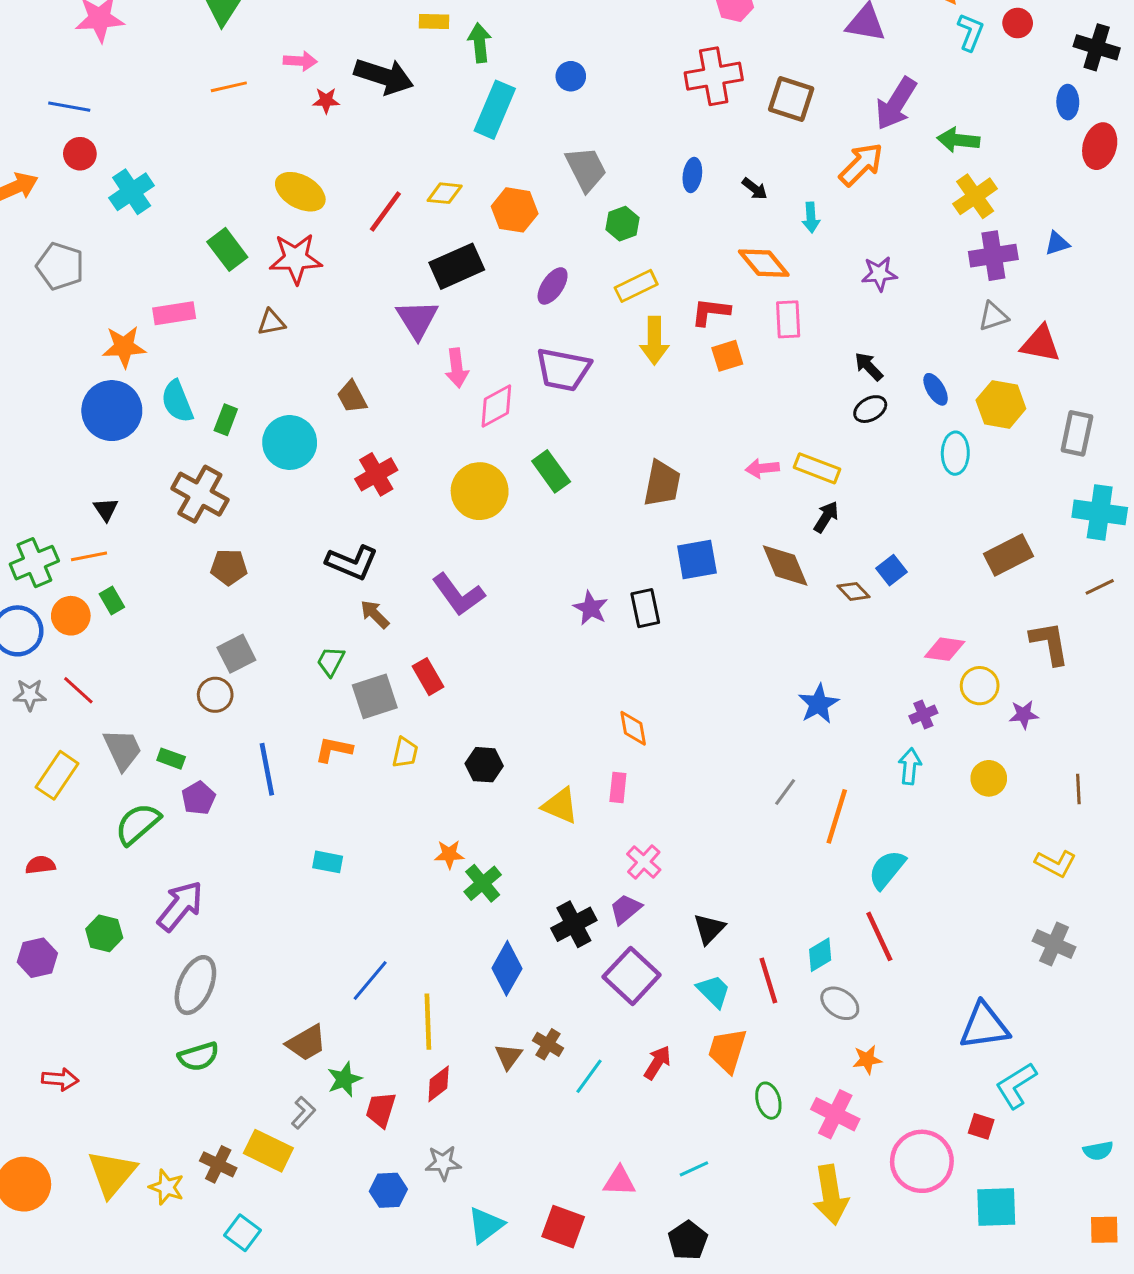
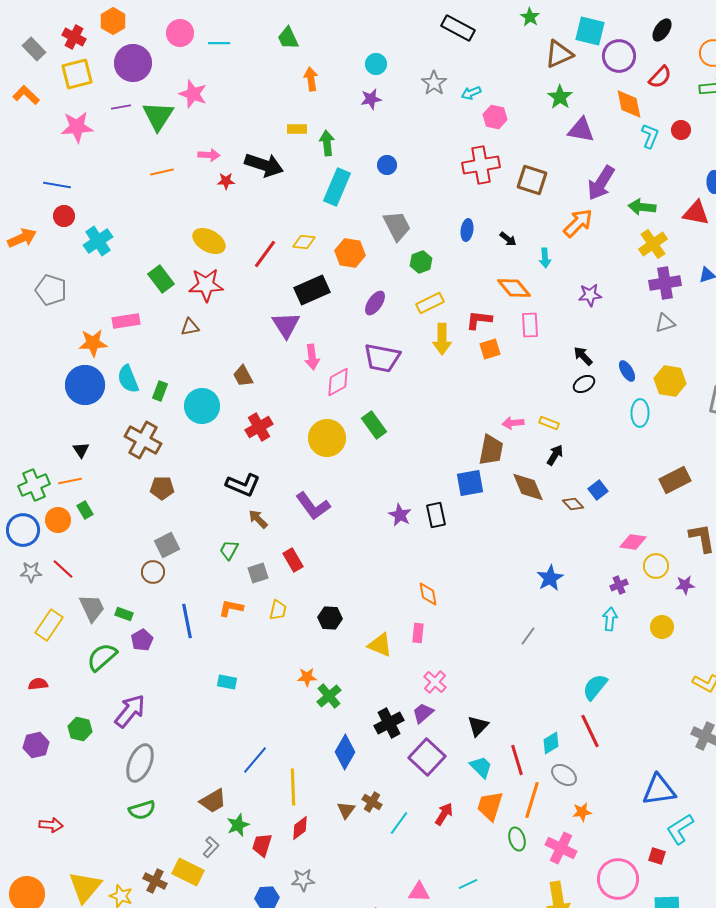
red triangle: (1040, 344) -> (696, 213), moved
yellow rectangle: (817, 468) -> (549, 423), size x0.7
brown trapezoid: (662, 484) -> (491, 450), moved
gray square: (375, 696) -> (258, 573), size x0.7
orange line: (837, 816) -> (532, 800), moved

